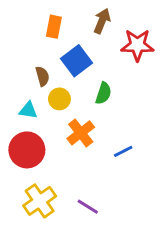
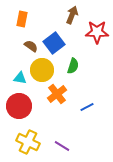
orange rectangle: (54, 27) -> (22, 19), moved
brown semicircle: (42, 76) -> (31, 46), moved, turned -40
yellow circle: (59, 99) -> (42, 70), size x1.5
yellow cross: (40, 201) -> (28, 142), turned -30

